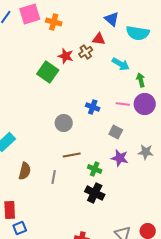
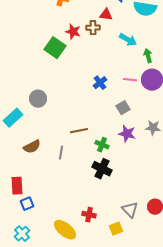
brown cross: (86, 52) -> (93, 28), turned 32
blue cross: (93, 107) -> (100, 83), turned 32
gray circle: (64, 123) -> (38, 99), moved
gray square: (116, 132) -> (123, 108), turned 32
brown semicircle: (25, 171) -> (32, 147), turned 48

